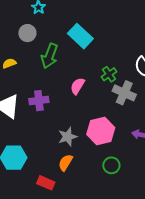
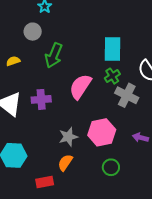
cyan rectangle: (80, 36) -> (112, 49), moved, turned 45
pink semicircle: (77, 86) -> (80, 87), size x1.5
red rectangle: (46, 183) -> (45, 182), turned -36

